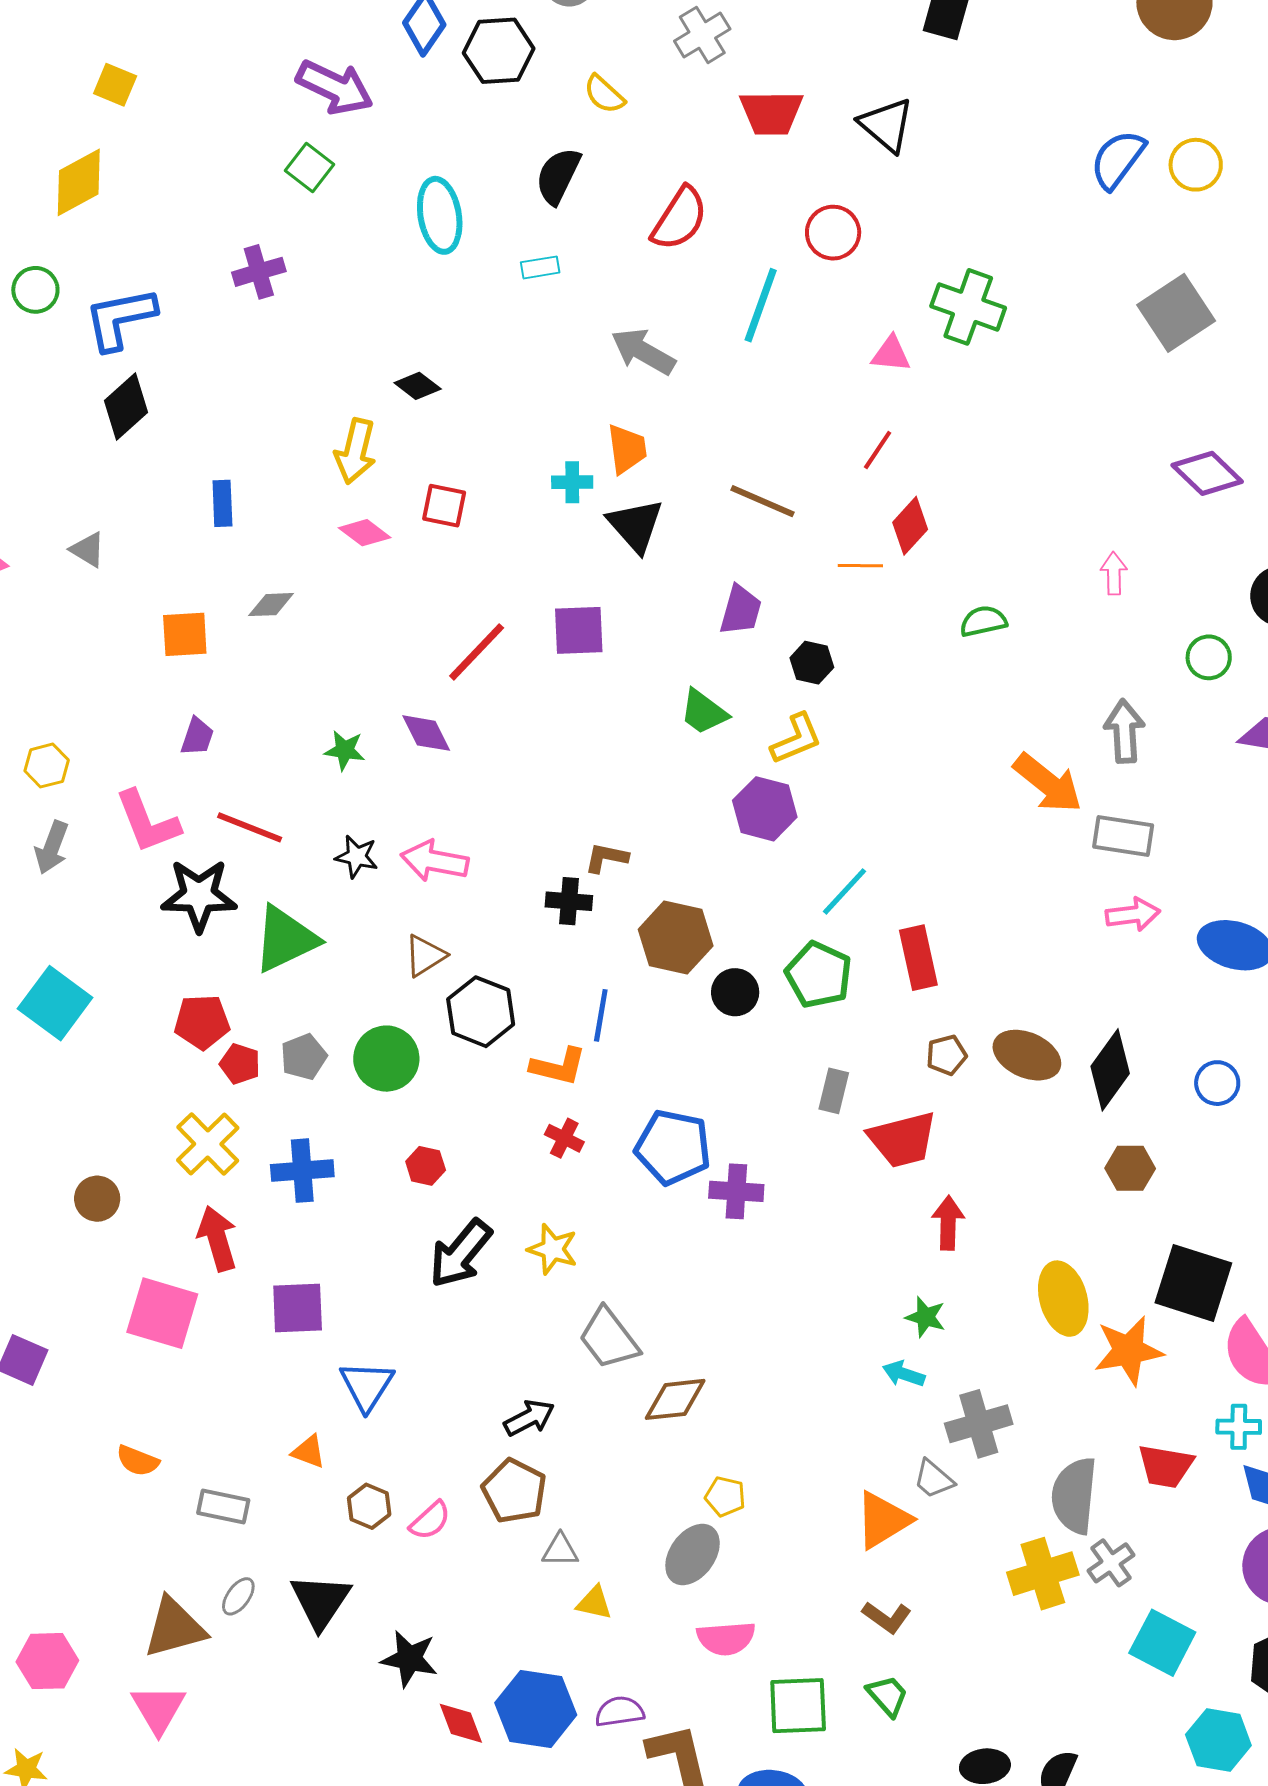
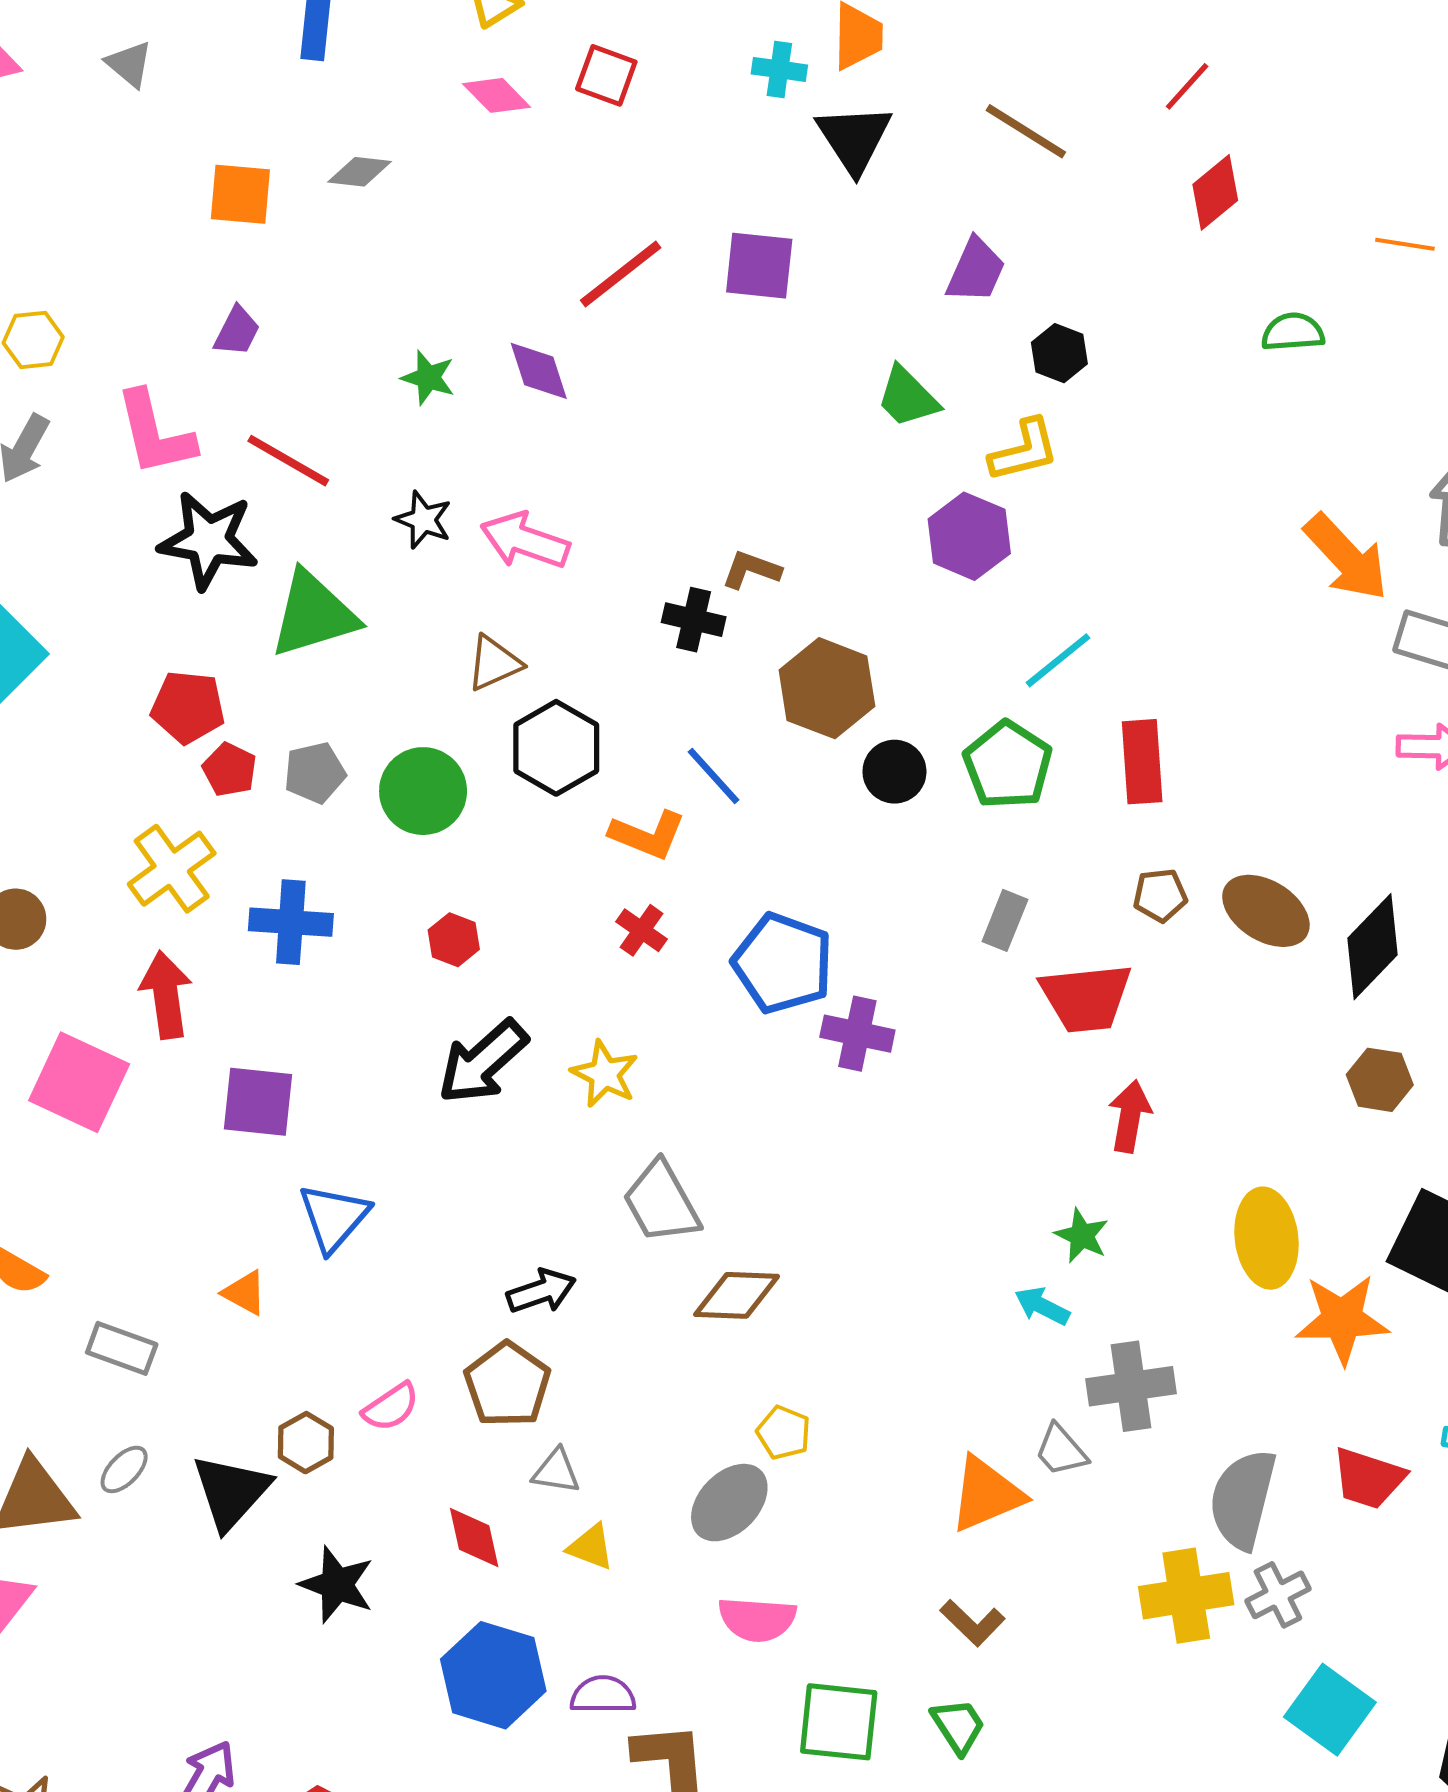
orange line: (860, 566) -> (1405, 244), moved
blue line: (601, 1015) -> (713, 776), turned -60
brown hexagon: (369, 1506) -> (306, 1443), moved
red diamond: (461, 1723) -> (474, 1538), moved

